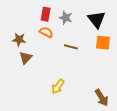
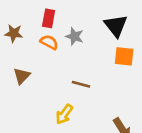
gray star: (66, 18) -> (74, 36), moved
brown star: (19, 40) -> (14, 33), moved
brown line: (71, 47) -> (81, 84), moved

